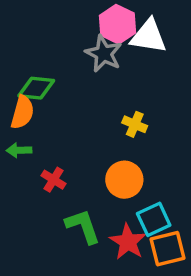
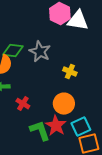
gray star: (104, 54) -> (40, 52), moved
red star: (128, 242) -> (56, 126), moved

